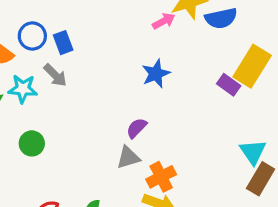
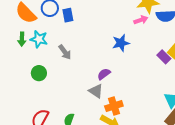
pink arrow: (164, 21) -> (141, 20), moved
gray arrow: (55, 75) -> (65, 52), moved
gray triangle: (128, 157) -> (96, 91), turned 42

